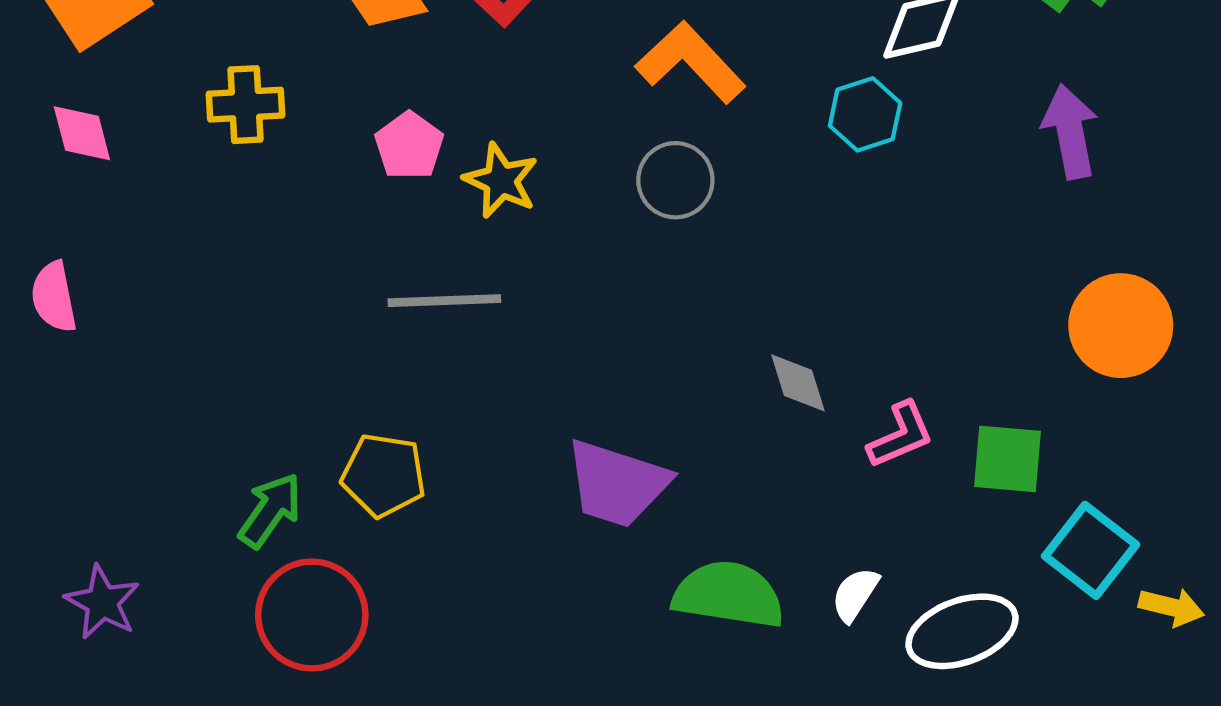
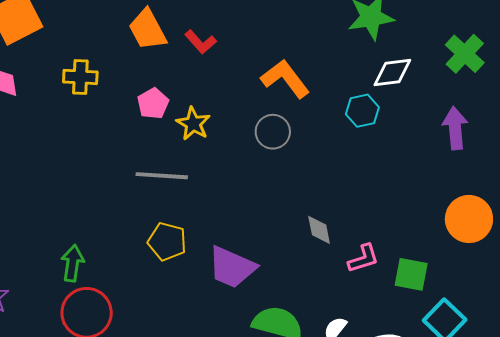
yellow pentagon: (384, 475) -> (167, 242), moved
green arrow: (270, 510) -> (72, 263), turned -33

